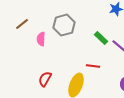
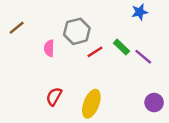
brown line: (22, 24) -> (17, 28), moved
red line: (93, 66) -> (95, 52), moved, turned -40

